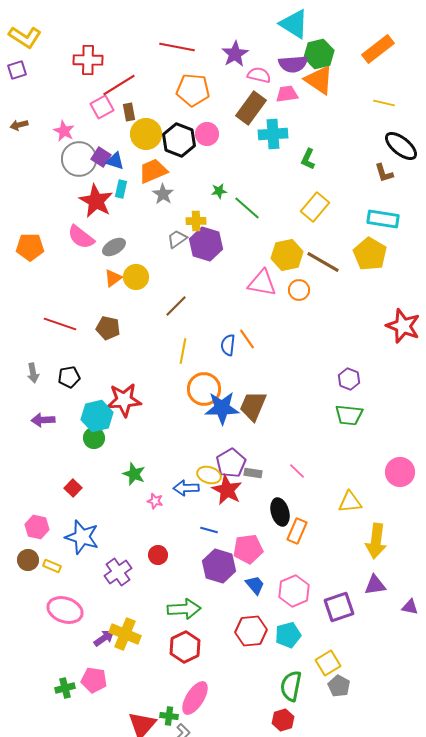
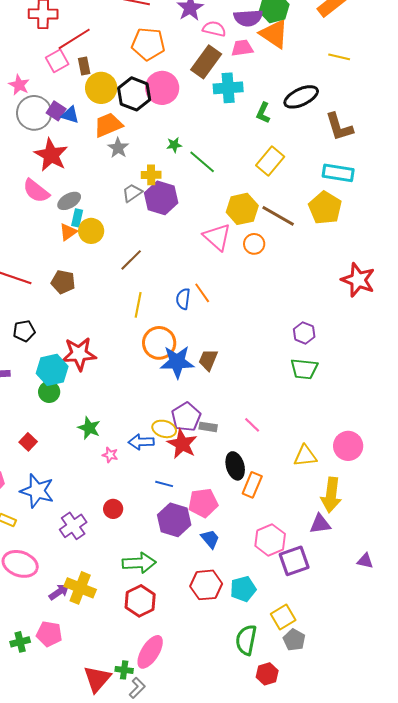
pink circle: (207, 134) -> (162, 88), size x1.4
black ellipse: (401, 146) -> (301, 97), moved, turned -64
brown L-shape: (384, 173) -> (339, 127), size x1.5
cyan rectangle: (121, 189) -> (77, 218), moved
pink triangle: (262, 283) -> (217, 237), turned 32
brown trapezoid: (253, 406) -> (208, 360), size x0.7
pink circle: (400, 472) -> (348, 446), moved
purple triangle: (375, 585) -> (320, 524), moved
pink hexagon: (294, 591) -> (270, 540), moved
red hexagon: (283, 720) -> (267, 674), moved

